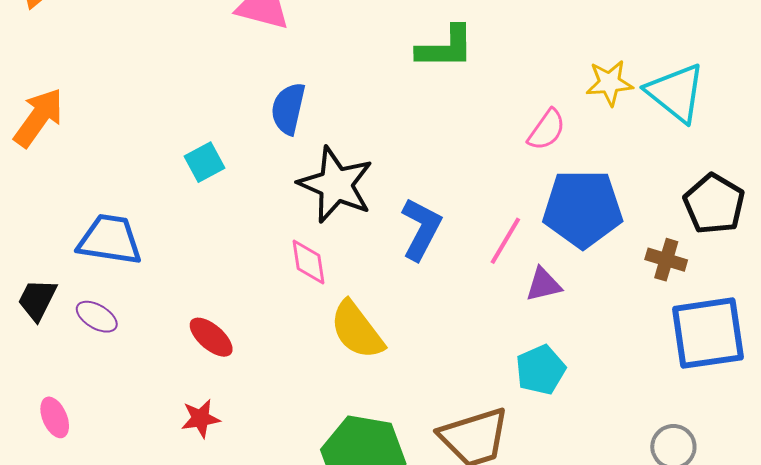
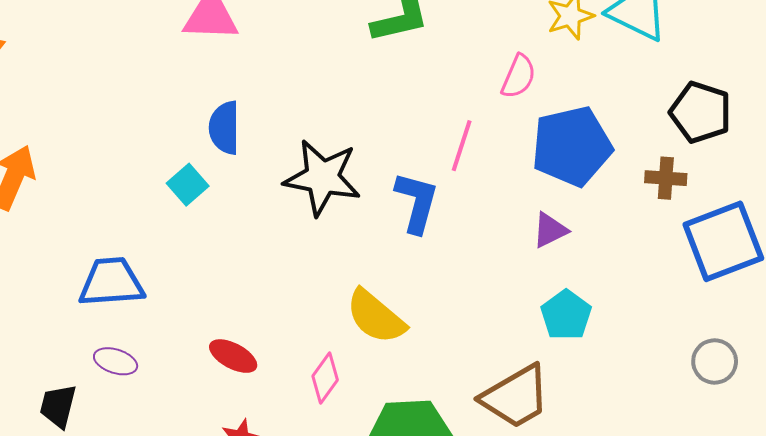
blue semicircle: (288, 109) -> (224, 128), moved
pink line: (505, 241) -> (462, 146), moved
pink diamond: (309, 262) -> (325, 378), moved, turned 57
black trapezoid: (37, 300) -> (58, 406), moved

